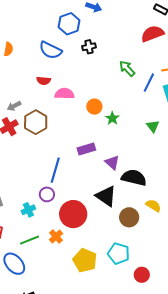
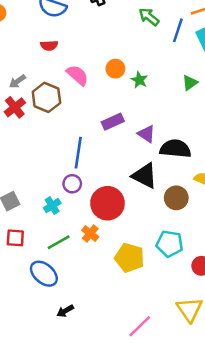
pink semicircle: (64, 94) -> (77, 75), moved, turned 48
green triangle: (153, 126) -> (190, 83), turned 40

